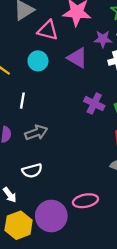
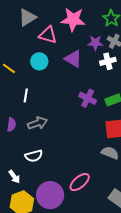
pink ellipse: (85, 201) -> (80, 182), turned -30

